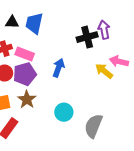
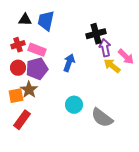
purple arrow: (104, 30) -> (105, 48), moved
pink arrow: (119, 61) -> (126, 57), turned -150
brown star: (27, 99) -> (29, 90), moved
gray semicircle: (93, 126) -> (102, 118), turned -75

